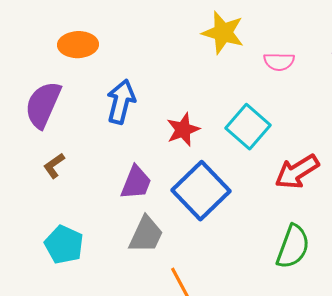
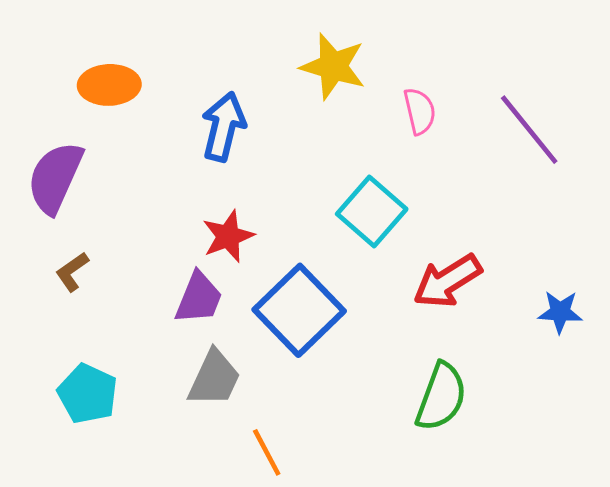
pink semicircle: (279, 62) -> (420, 111), turned -104
blue arrow: (121, 102) -> (223, 127), moved
red star: (183, 130) -> (228, 236), moved

